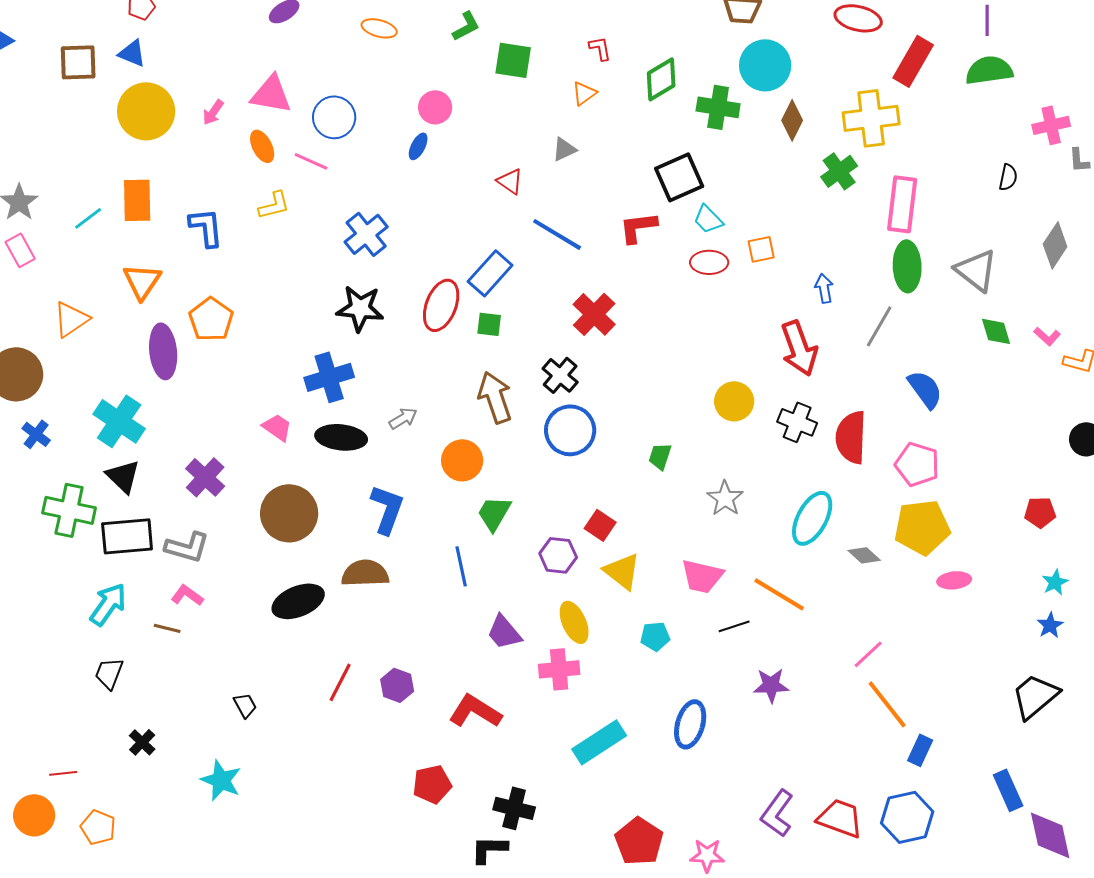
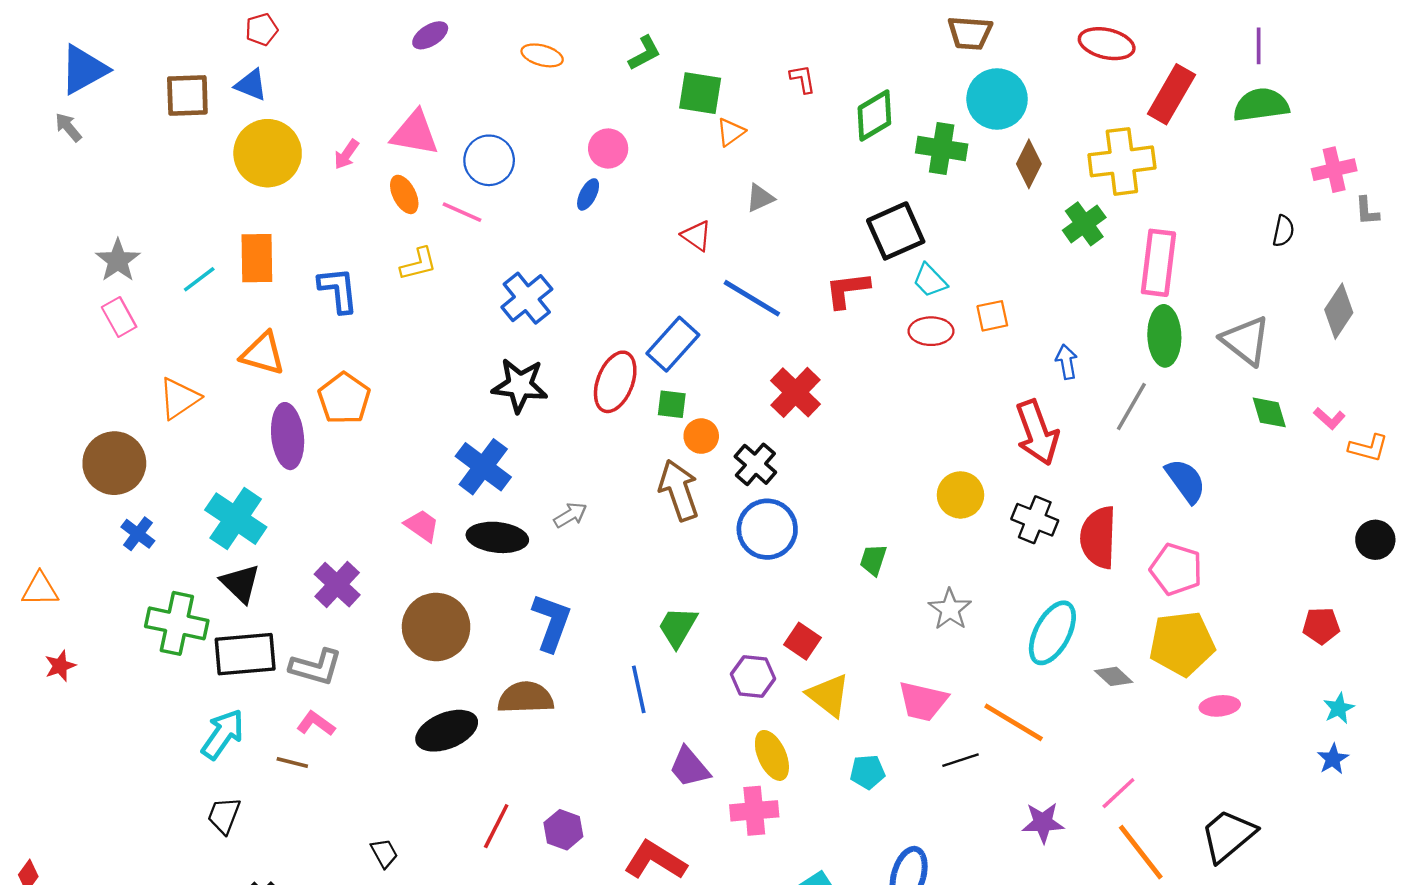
orange triangle: (584, 93) -> (731, 132), moved
orange triangle: (142, 281) -> (263, 354), turned -48
blue cross: (329, 377) -> (483, 467), turned -36
orange circle: (462, 460) -> (701, 436), moved, size x0.7
purple star: (771, 685) -> (1043, 823), moved
black trapezoid: (1035, 696) -> (1228, 836), moved

